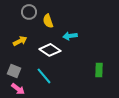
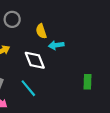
yellow semicircle: (48, 21) -> (41, 31), moved
white diamond: (50, 50) -> (35, 60), turned 35

